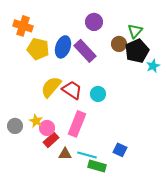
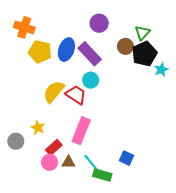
cyan circle: (98, 94) -> (91, 80), moved
gray circle: (15, 126) -> (16, 141), moved
pink circle: (47, 128) -> (50, 162), moved
cyan line: (87, 155) -> (92, 163), turned 36

